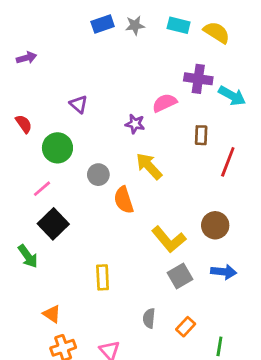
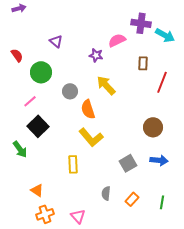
yellow L-shape: (169, 239) -> (91, 137), moved
green line: (219, 346) -> (162, 202), moved

